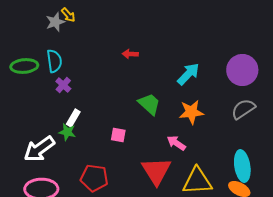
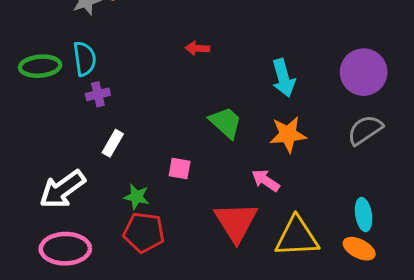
cyan arrow: (188, 74) -> (283, 78), turned 120
purple cross: (63, 85) -> (98, 94), turned 35
green star: (67, 132) -> (137, 197), moved
cyan ellipse: (242, 166) -> (364, 215), size x0.7

